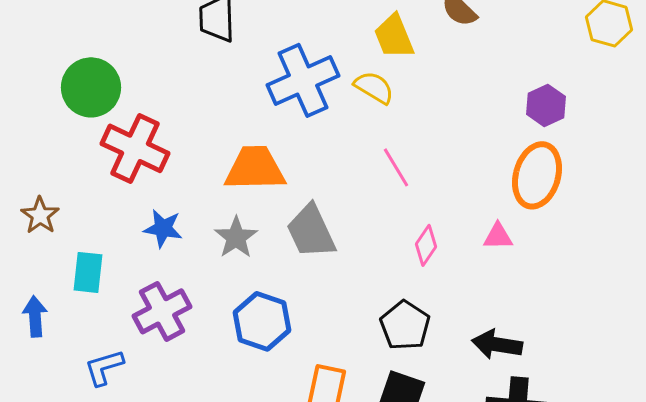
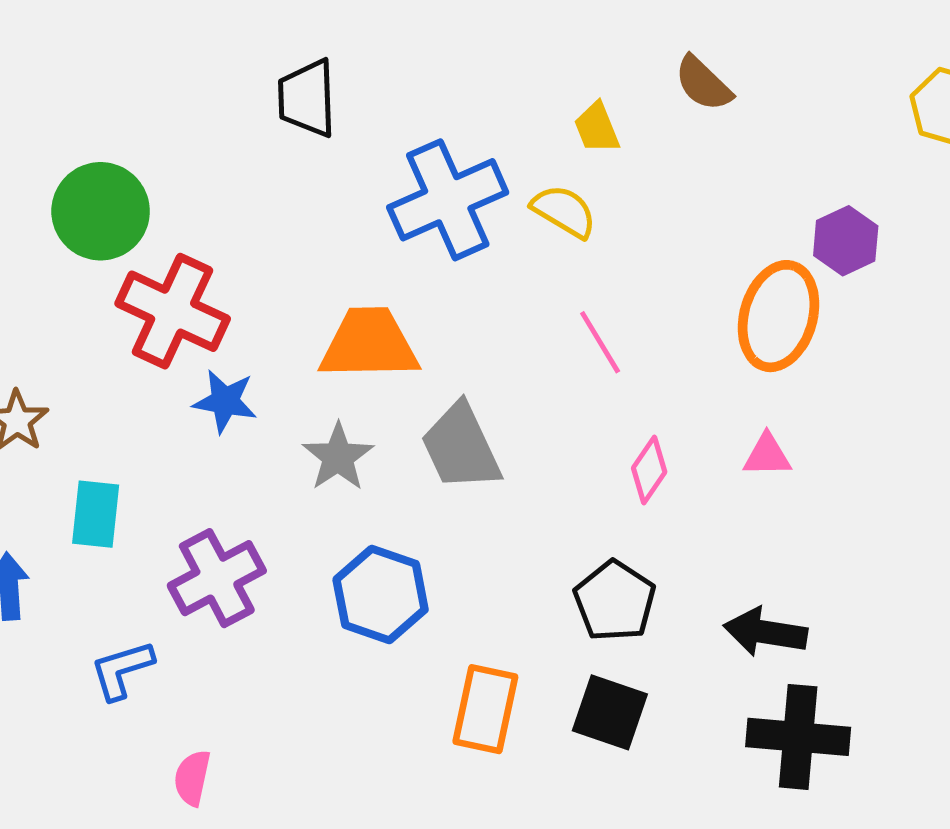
yellow trapezoid: (394, 36) -> (597, 128), size x0.7
orange ellipse: (537, 175) -> (779, 316), moved
blue star: (163, 228) -> (225, 401), moved

